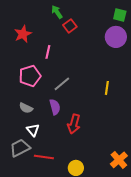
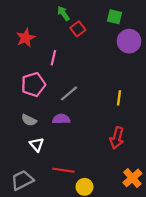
green square: (120, 15) -> (115, 17), moved
purple semicircle: (55, 107) -> (61, 119), turned -77
red arrow: (74, 124) -> (117, 138), moved
gray trapezoid: (20, 148) -> (22, 180), moved
red line: (44, 157) -> (63, 170), moved

